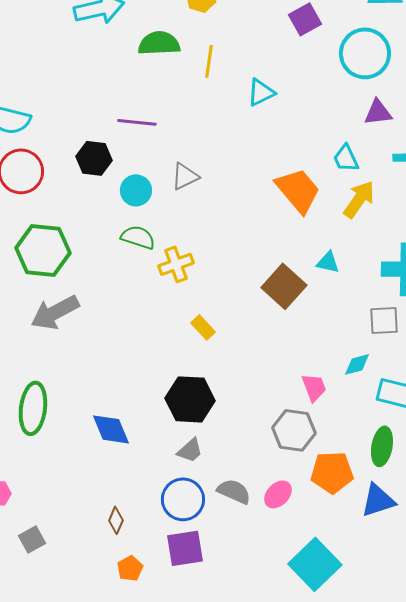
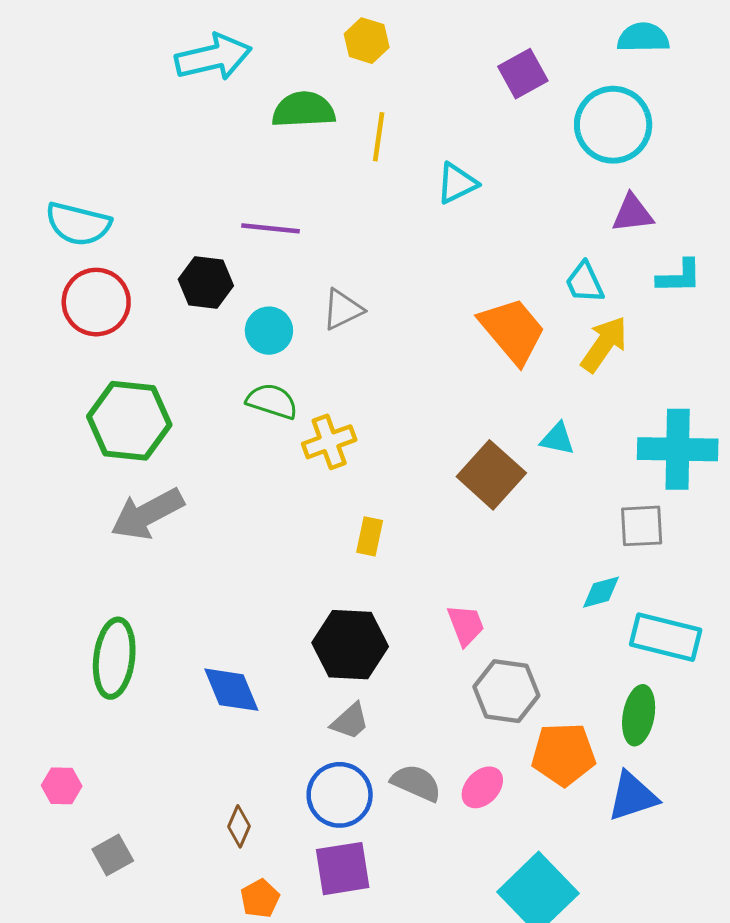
yellow rectangle: (203, 327) -> (370, 536), turned 55
pink trapezoid: (314, 387) -> (466, 625), moved

